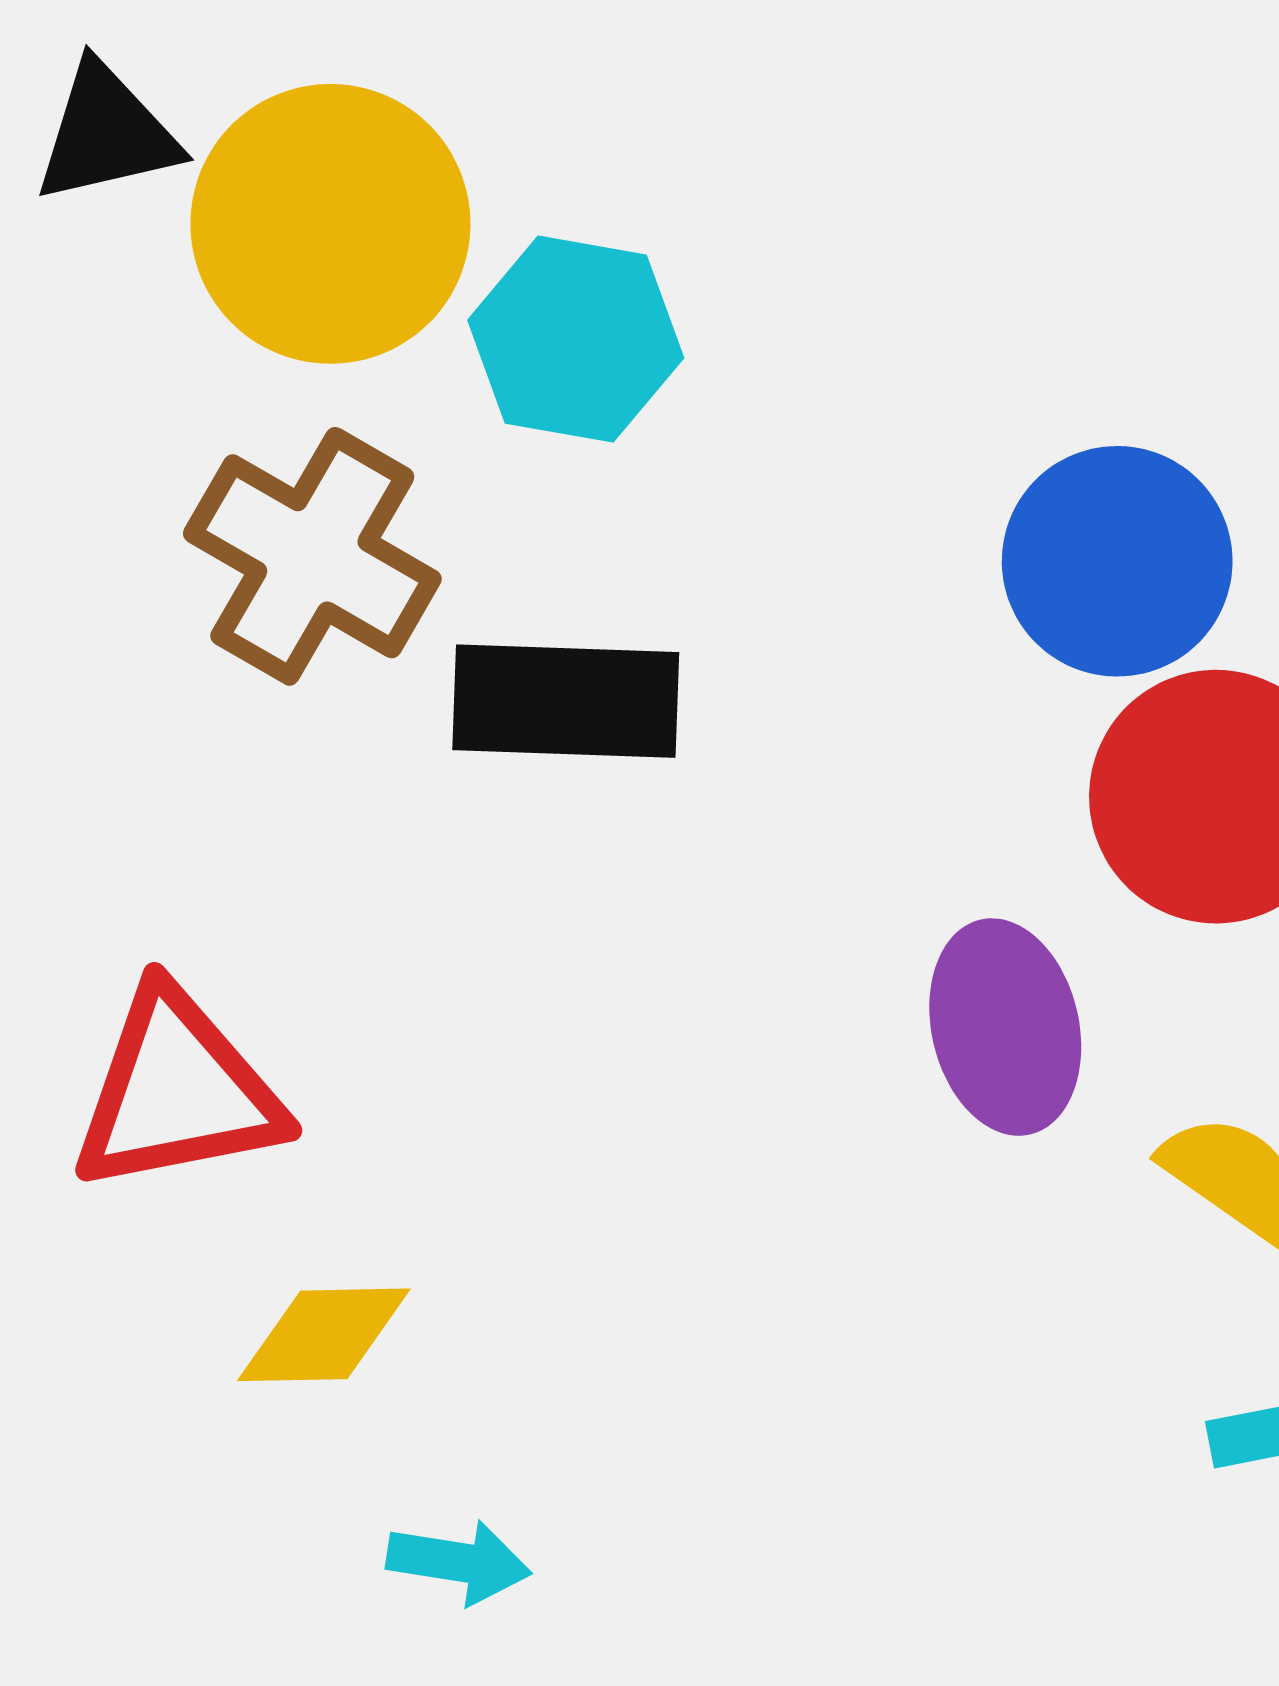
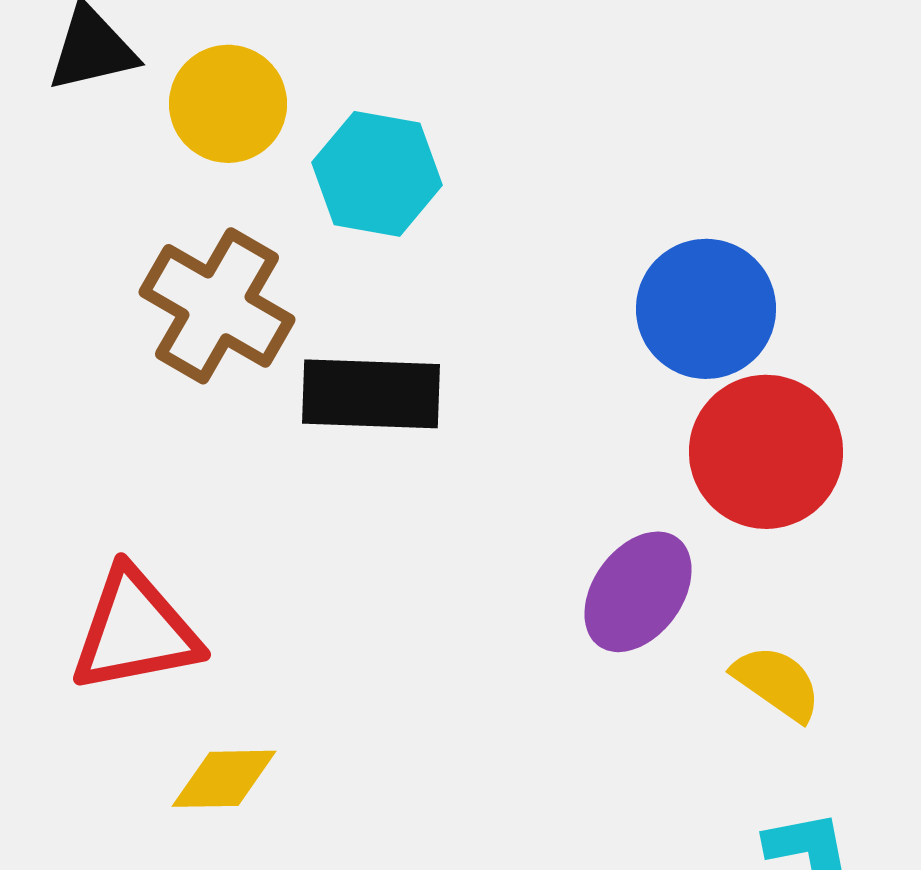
yellow circle: (330, 224) -> (228, 104), size x0.7
purple ellipse: (1005, 1027) -> (638, 592), turned 49

